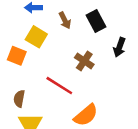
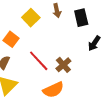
orange square: (17, 56) -> (11, 39), moved
brown cross: (84, 61) -> (63, 65), moved

